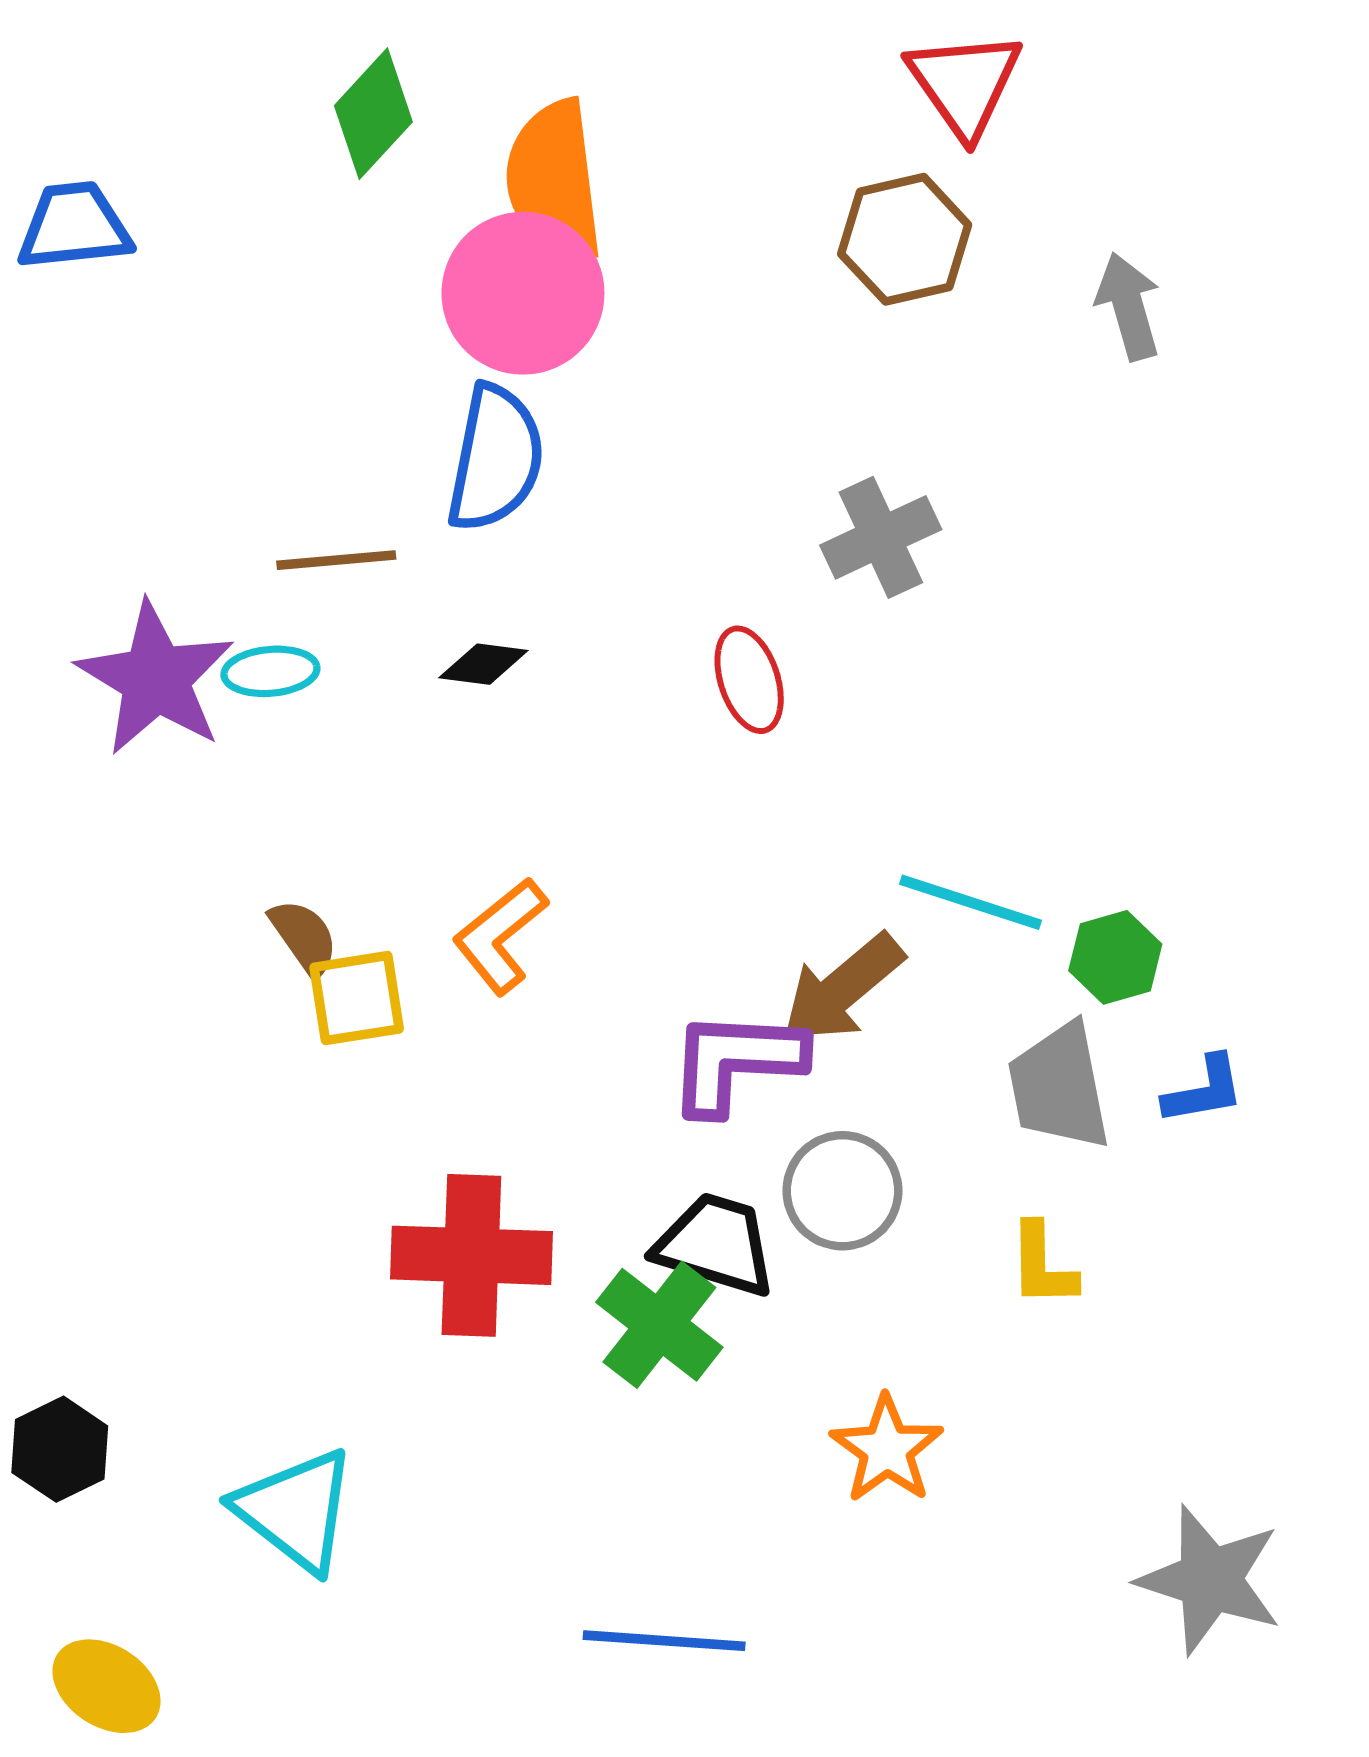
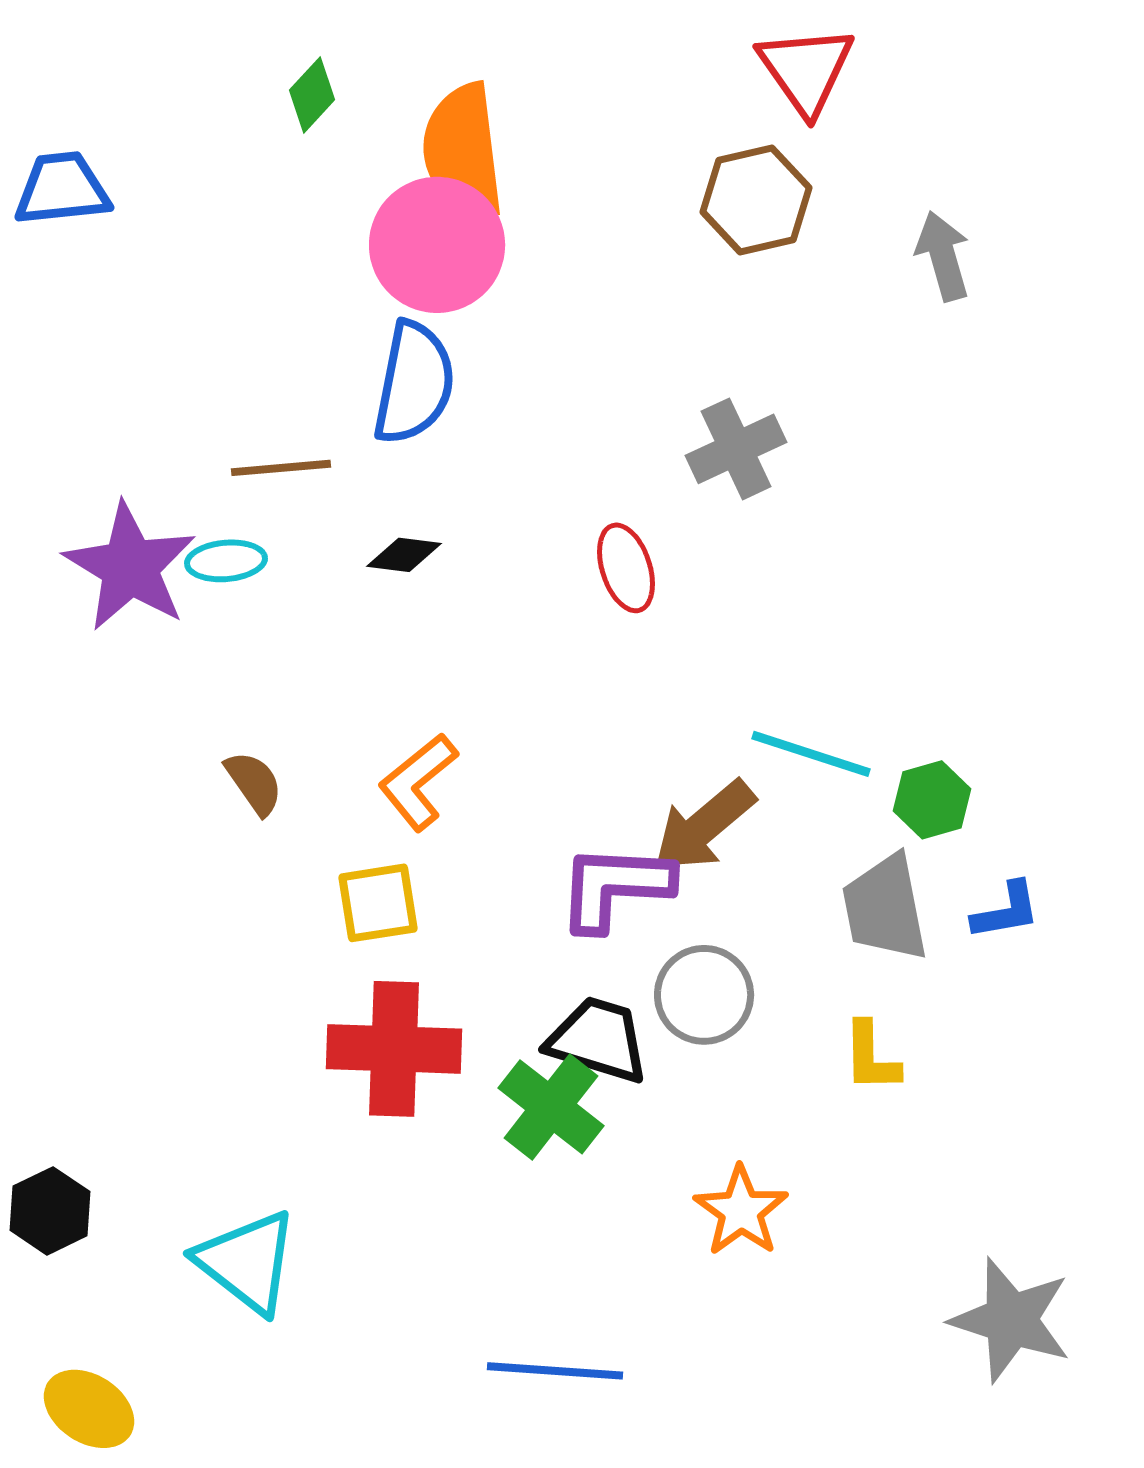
green diamond: (373, 114) -> (312, 95), size x0.7
yellow square: (357, 998) -> (378, 903), moved

